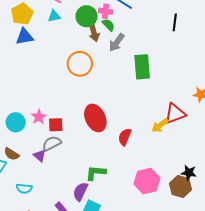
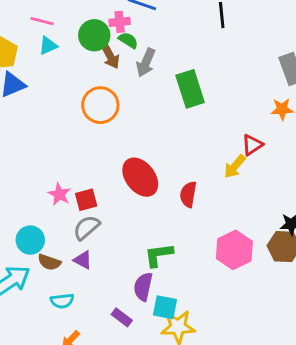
red triangle: (175, 114) -> (252, 145), size x0.7
cyan circle: (16, 122) -> (30, 240), moved
brown semicircle: (12, 154) -> (49, 262), moved
purple triangle: (40, 156) -> (83, 260), moved

